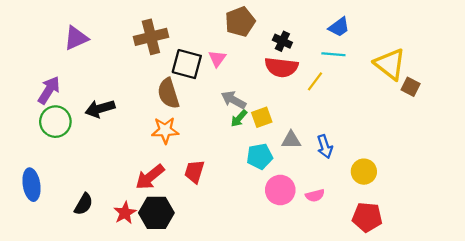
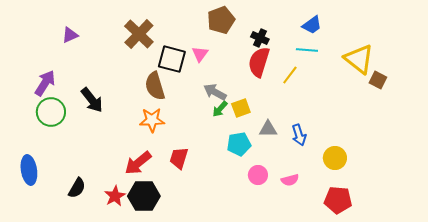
brown cross: (151, 37) -> (139, 34), turned -32
purple triangle: (76, 38) -> (70, 35), size x0.7
red semicircle: (281, 67) -> (259, 62), turned 100
black arrow: (100, 109) -> (92, 100), turned -112
pink circle: (280, 190) -> (258, 175), size x0.7

